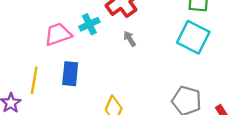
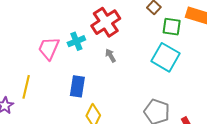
pink trapezoid: (58, 34) -> (49, 48), turned -50
blue rectangle: (70, 74) -> (77, 86), moved

